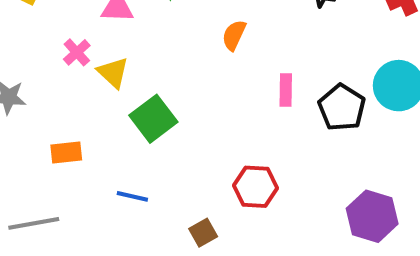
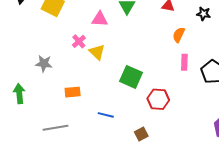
orange semicircle: (234, 35) -> (179, 35), moved
green square: (153, 119) -> (131, 77), moved, turned -30
red hexagon: (256, 187) -> (158, 99), moved

